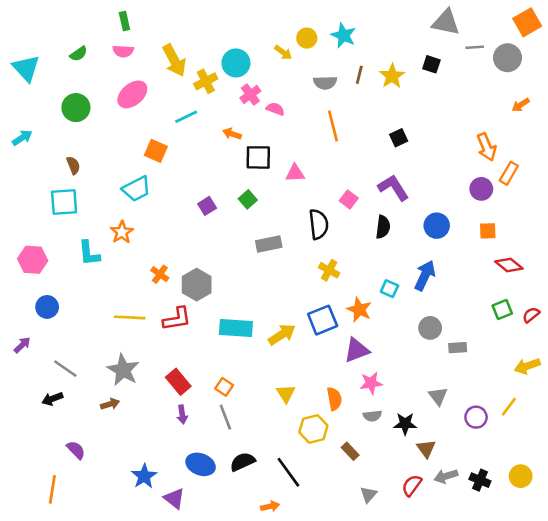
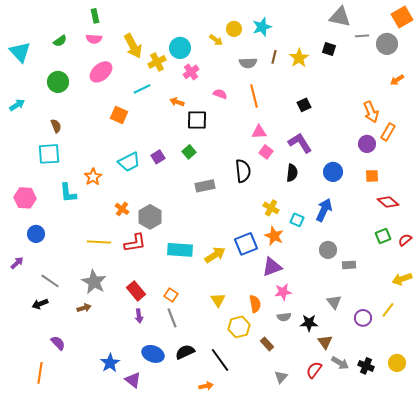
cyan star: (344, 35) -> (262, 27), turned 30
pink semicircle: (275, 109) -> (220, 94), moved
pink triangle: (295, 173) -> (259, 132), moved
cyan trapezoid: (136, 189) -> (129, 162), moved
yellow cross: (329, 270) -> (271, 208), moved
gray arrow: (446, 476) -> (340, 363), turned -132

